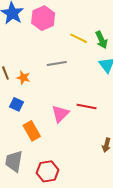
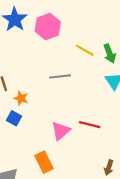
orange star: (23, 78) -> (21, 98), moved
orange rectangle: (32, 131) -> (44, 162), moved

